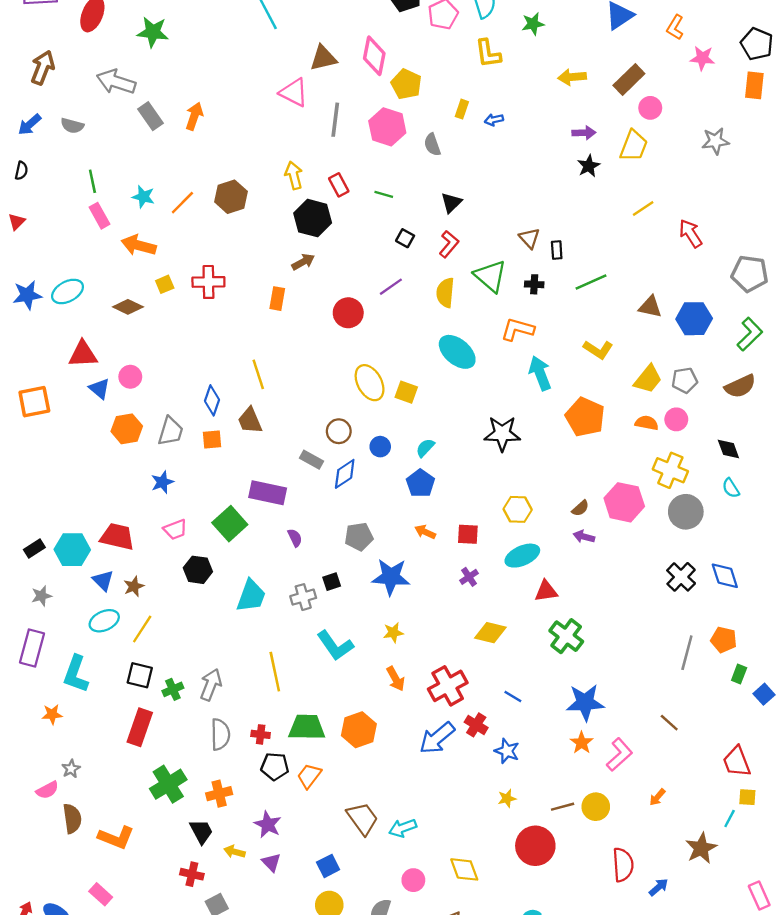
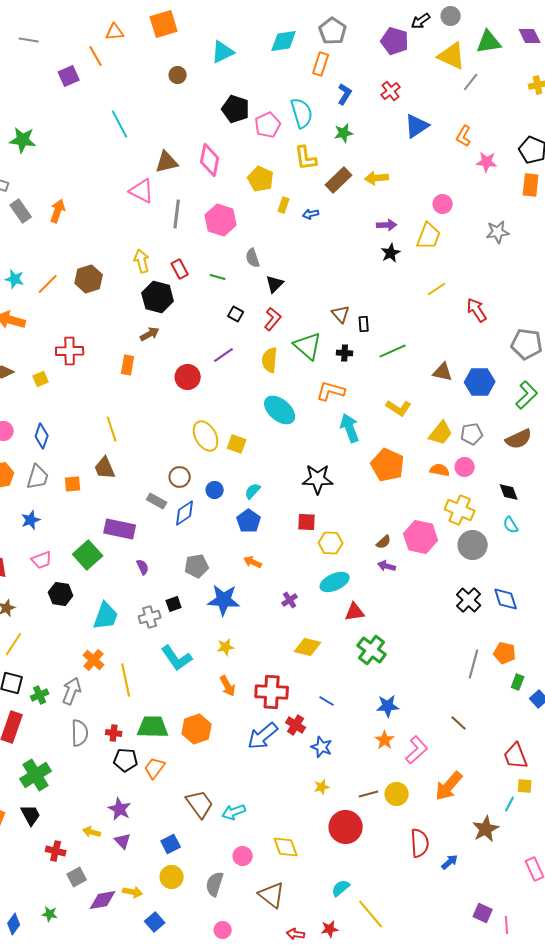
brown rectangle: (629, 79) -> (339, 180), moved
yellow pentagon: (406, 84) -> (261, 179), moved
gray semicircle: (432, 145) -> (253, 258), moved
yellow square: (165, 284) -> (41, 379), moved
blue diamond: (212, 400) -> (42, 436), moved
red square: (468, 534) -> (307, 522), moved
red cross: (448, 686) -> (272, 692), turned 32
blue star: (585, 702) -> (388, 706), size x0.7
orange cross: (219, 794) -> (94, 660), moved, turned -35
orange arrow: (657, 797) -> (449, 786), size x2.0
black trapezoid: (201, 832) -> (31, 815), moved

